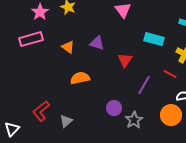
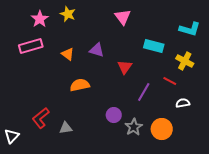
orange circle: (171, 115) -> (162, 129), moved
gray triangle: (66, 121) -> (66, 128), turned 32

